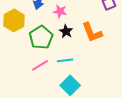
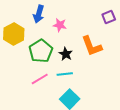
black star: (66, 31) -> (66, 54), moved

